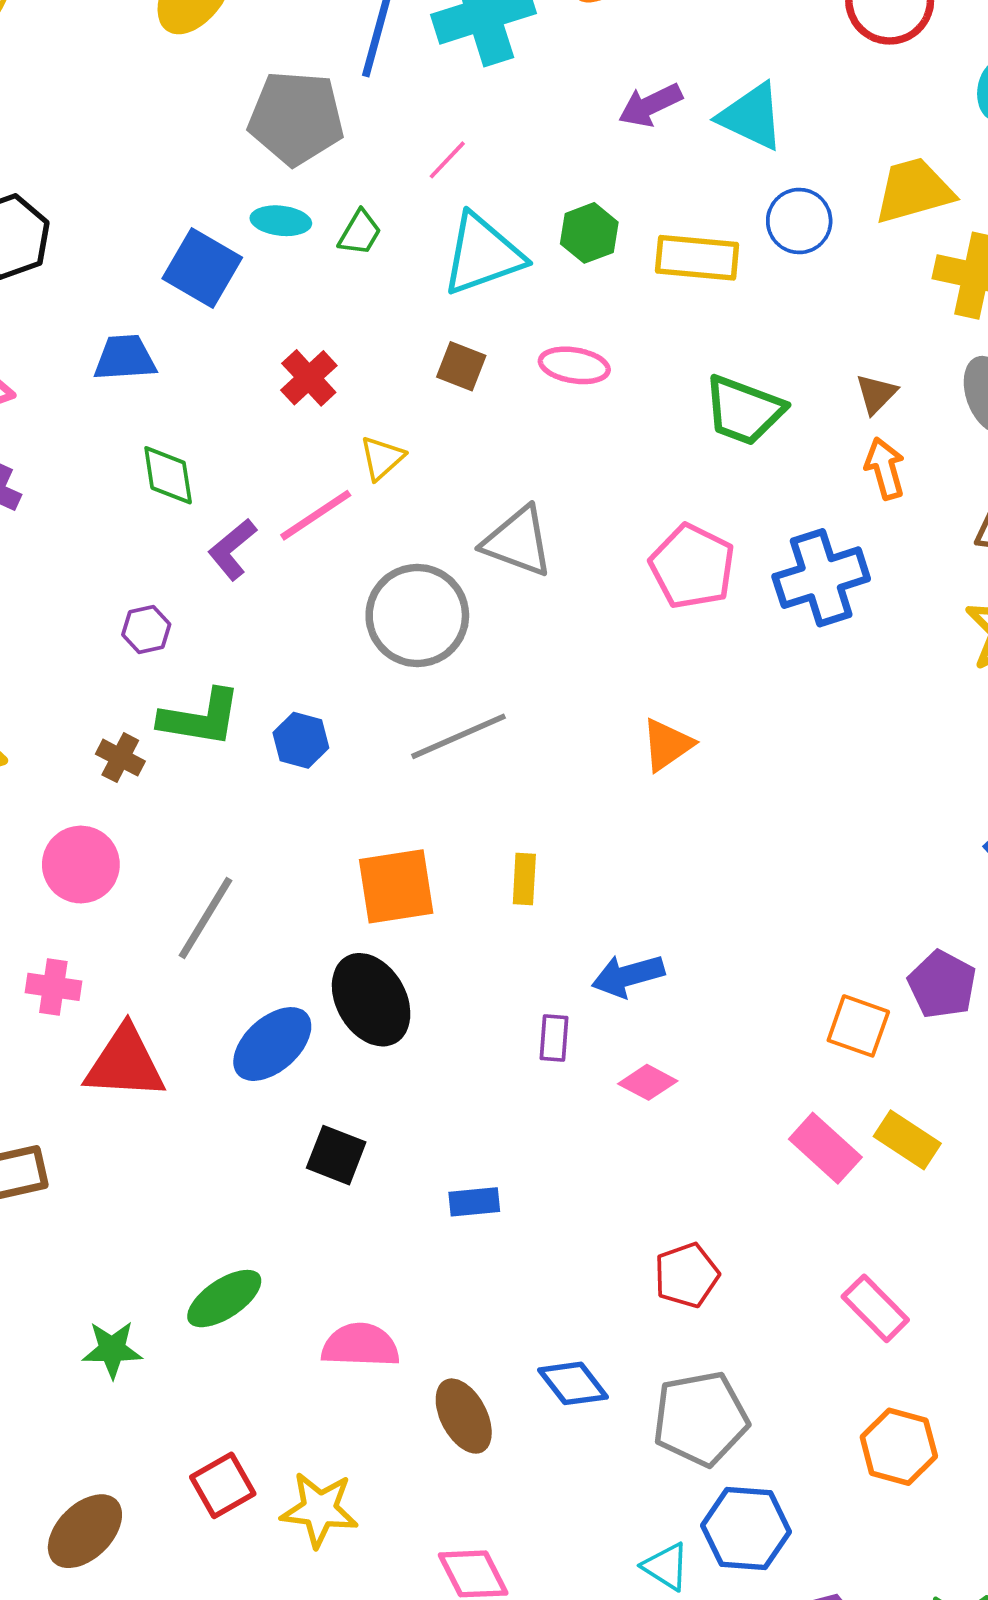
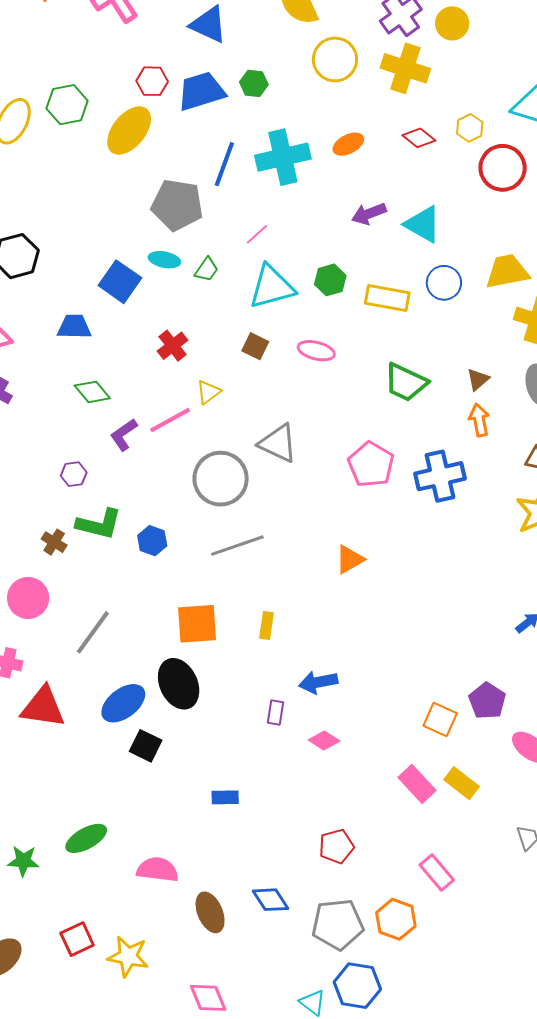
green diamond: (168, 475) -> (92, 392), turned -36
black square: (336, 1155) -> (146, 746), moved
orange hexagon: (899, 1447) -> (396, 919), moved

